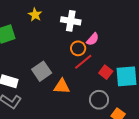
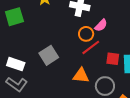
red square: (106, 72) -> (113, 59), turned -32
orange triangle: (62, 86) -> (81, 76), moved

